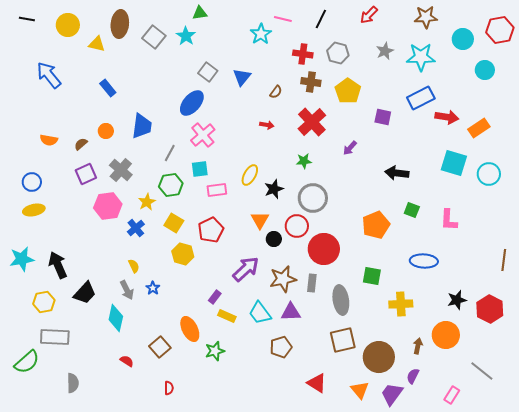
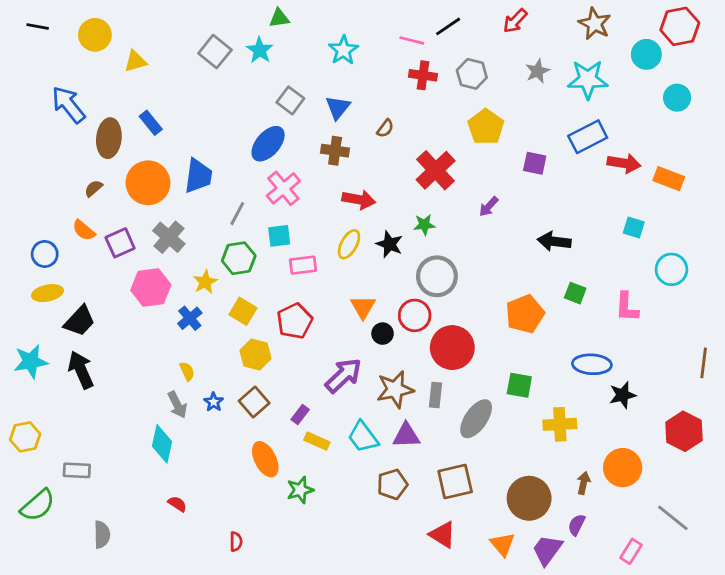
brown star: (426, 17) -> (595, 24), turned 30
pink line: (283, 19) -> (412, 40), moved
black line: (321, 19) -> (448, 26), turned 30
brown ellipse: (120, 24) -> (109, 138), moved
red hexagon: (500, 30) -> (680, 26), moved
cyan star: (261, 34) -> (343, 50), moved
yellow triangle: (97, 44) -> (135, 61), turned -30
brown cross: (311, 82) -> (335, 151), moved
red arrow: (267, 125) -> (359, 200), moved, size x1.6
orange rectangle: (479, 128) -> (669, 179), turned 55
orange circle: (106, 131) -> (148, 183), size x2.0
orange semicircle: (49, 140) -> (84, 230), moved, turned 30
brown semicircle: (81, 144) -> (94, 188), moved
cyan square: (454, 163) -> (634, 227), size x0.6
cyan circle: (489, 174) -> (671, 269), moved
black star: (274, 189) -> (389, 244), moved, turned -30
black trapezoid: (85, 293) -> (80, 321), moved
gray ellipse: (341, 300) -> (476, 419), turned 44
black star: (457, 300) -> (623, 395), moved
yellow hexagon: (44, 302) -> (25, 437), moved
gray rectangle: (55, 337) -> (77, 470), size x0.7
brown square: (343, 340) -> (455, 482), moved
brown square: (160, 347) -> (254, 402), moved

